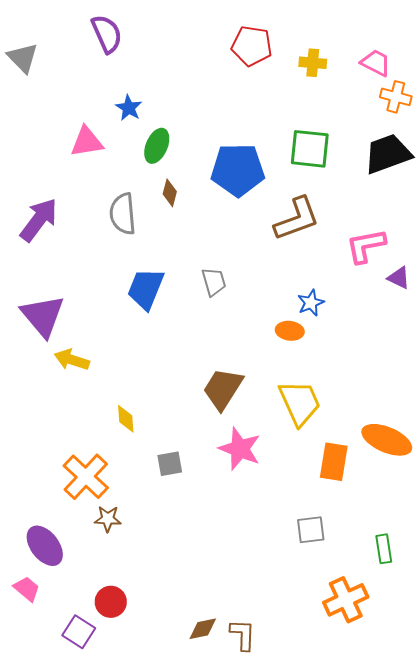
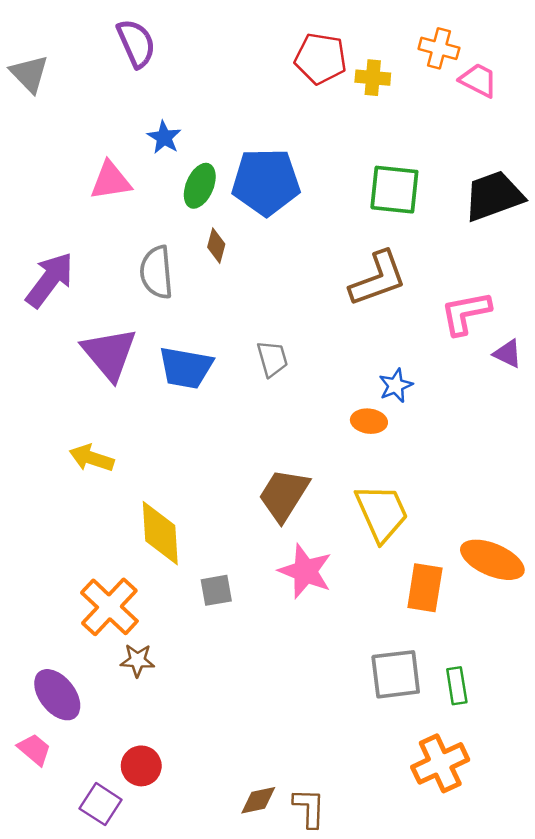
yellow cross: (313, 63) -> (373, 78), moved
orange cross: (396, 97) -> (439, 48), moved
blue pentagon: (238, 170) -> (266, 182), moved
blue trapezoid: (146, 289) -> (186, 368), turned -102
purple triangle: (43, 316) -> (109, 354), moved
yellow diamond: (126, 419) -> (160, 533), size x1.8
gray square: (311, 530) -> (396, 674), size x1.4
green rectangle: (384, 549) -> (457, 686), moved

